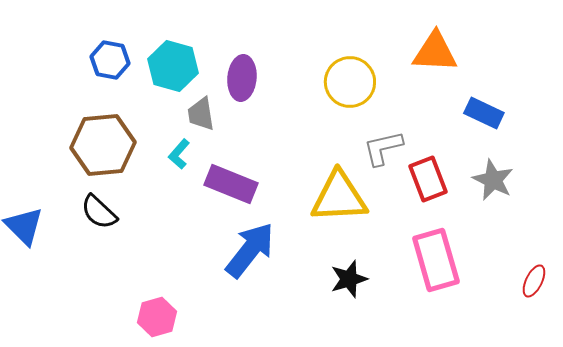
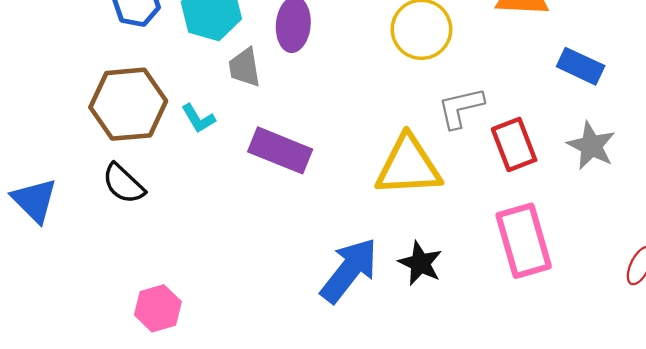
cyan L-shape: (179, 154) -> (198, 118), moved, turned -72
blue arrow: (250, 250) -> (349, 270), moved
black star: (349, 279) -> (420, 263), turned -30
pink hexagon: (157, 317) -> (158, 308), moved

